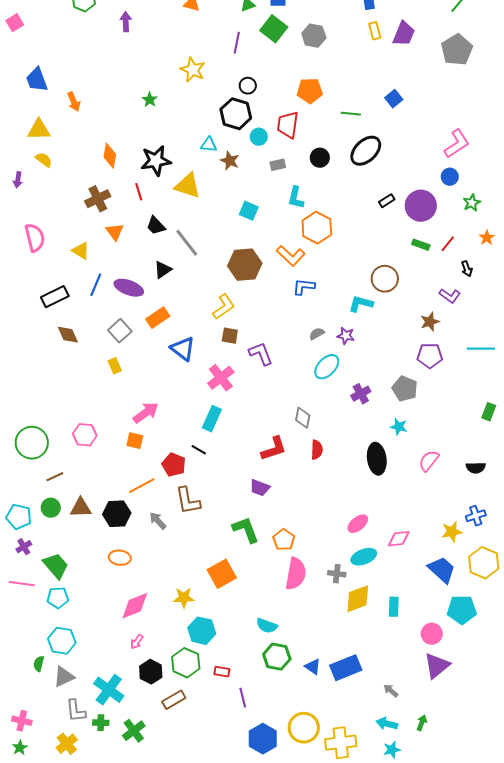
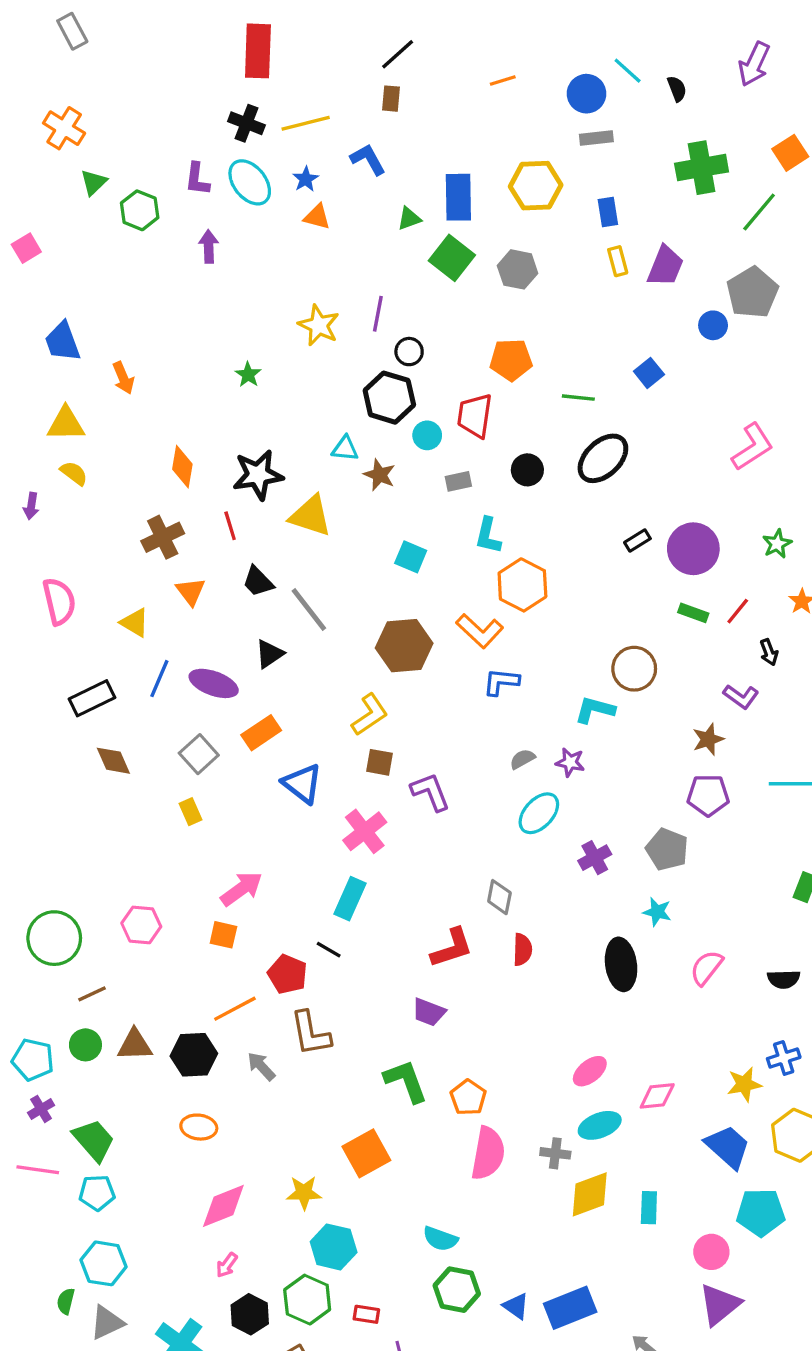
purple line: (237, 43) -> (378, 314), moved
blue circle: (450, 177) -> (713, 325), moved

